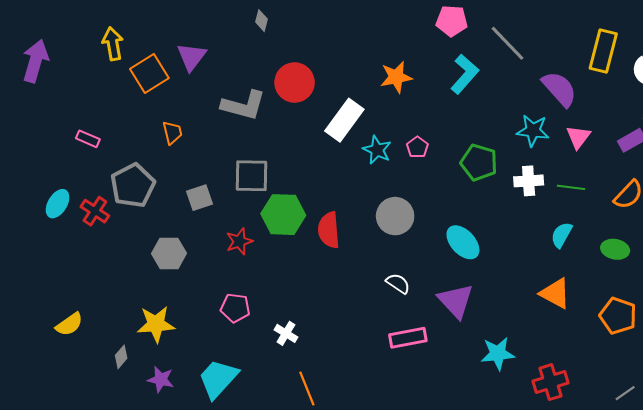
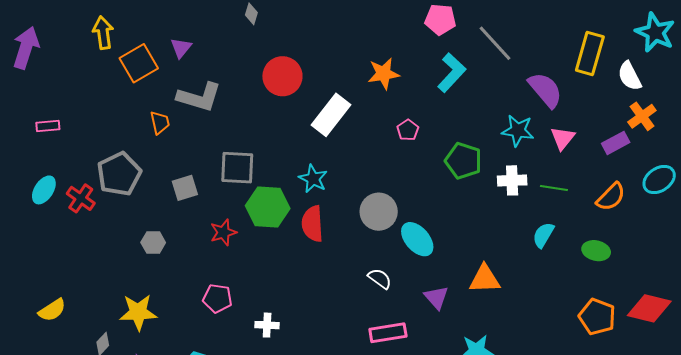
purple triangle: (191, 57) -> (181, 48), size x0.7
gray L-shape: (243, 105) -> (199, 97), moved
pink rectangle: (88, 139) -> (48, 126), moved, turned -30
pink pentagon: (417, 147) -> (408, 130), moved
cyan star: (377, 150) -> (313, 179), moved
cyan ellipse: (463, 242) -> (417, 239), moved
gray hexagon: (169, 253) -> (153, 242), size x0.7
orange triangle: (555, 293) -> (485, 279), moved, turned -32
purple triangle: (456, 301) -> (436, 297), size x0.7
white cross: (286, 333) -> (267, 325), turned -30

